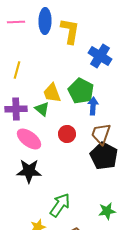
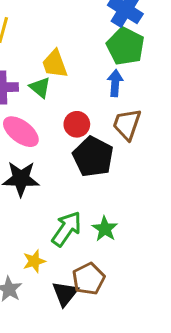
green pentagon: (81, 91) -> (125, 46), moved
black pentagon: (104, 156) -> (93, 157), moved
green star: (107, 211) -> (105, 229), moved, turned -30

